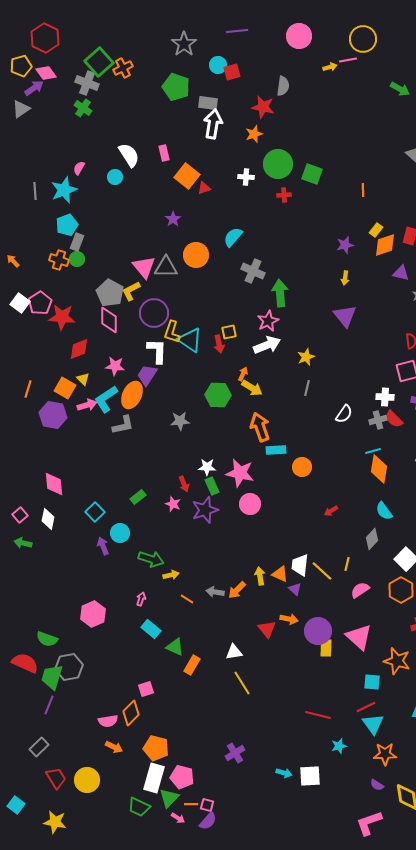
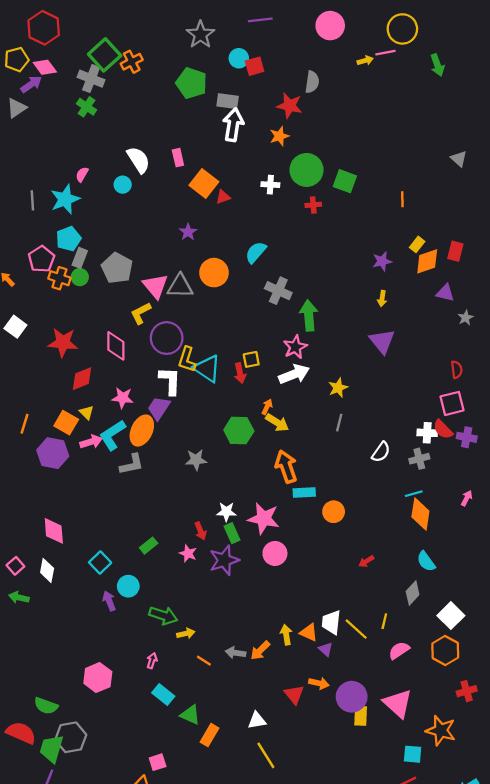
green arrow: (400, 89) -> (437, 65), moved, turned 42
gray pentagon: (110, 293) -> (117, 268), moved
pink pentagon: (40, 303) -> (41, 259), moved
red semicircle: (394, 419) -> (443, 429), moved

